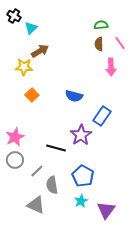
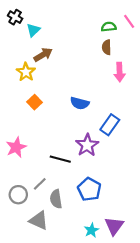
pink line: (120, 43) -> (129, 21), moved
yellow star: (24, 67) -> (26, 72), turned 30
gray circle: (15, 160) -> (18, 195), moved
cyan star: (81, 201) -> (91, 230), moved

